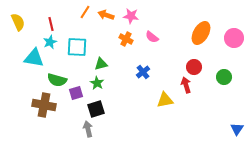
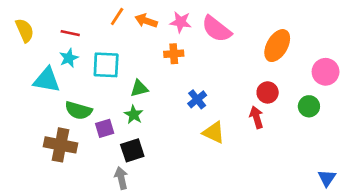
red line: (51, 24) -> (70, 33), turned -64
pink semicircle: (152, 37) -> (216, 29), moved, size x1.6
pink circle: (234, 38) -> (326, 72), moved
orange cross: (126, 39) -> (174, 54), turned -32
yellow triangle: (165, 100) -> (214, 133), moved, turned 36

